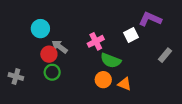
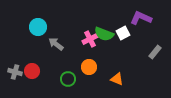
red circle: (49, 54) -> (32, 71), moved
green semicircle: (111, 61) -> (104, 34), moved
green circle: (52, 72) -> (68, 79), moved
orange circle: (103, 80) -> (89, 67), moved

